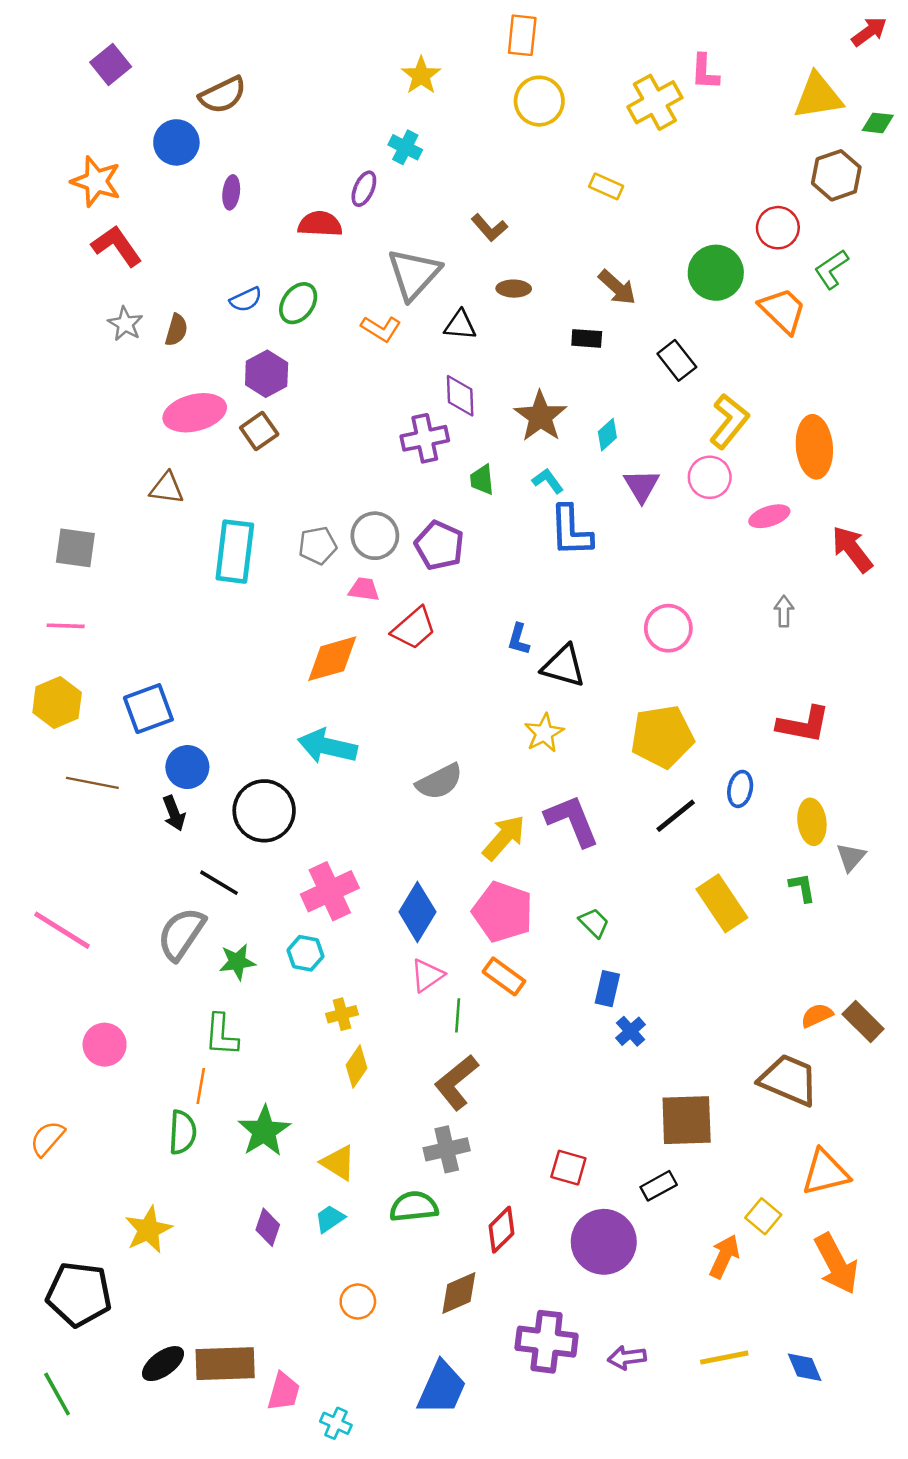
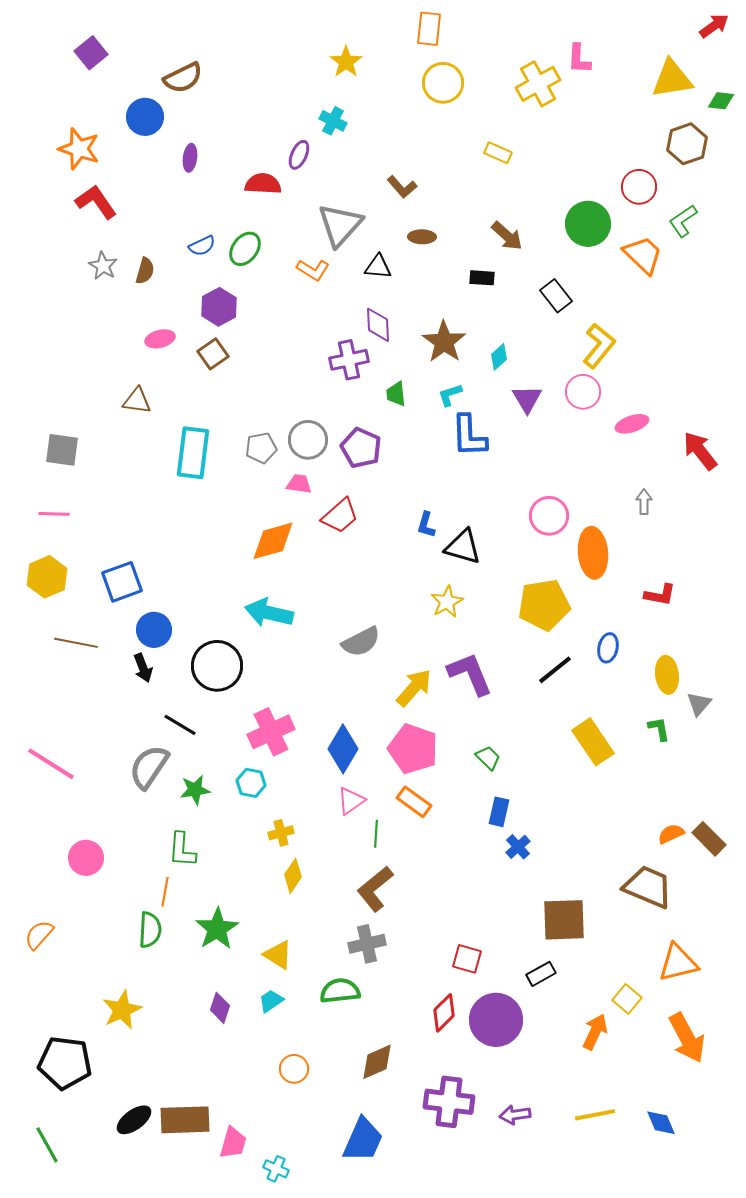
pink ellipse: (195, 413) -> (160, 339), size x0.6
orange ellipse: (814, 447) -> (593, 553), moved
cyan L-shape: (548, 481) -> (450, 395), turned -72
red L-shape: (803, 724) -> (660, 595), size x0.7
red diamond: (501, 1230) -> (444, 1013), moved

